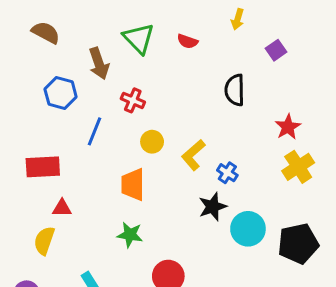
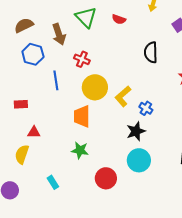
brown semicircle: (46, 32) -> (24, 25), moved, turned -54
blue line: (94, 131) -> (56, 80), turned -30
yellow circle: (152, 142) -> (95, 87), size x1.6
red rectangle: (43, 167) -> (21, 104), size x0.6
cyan circle: (248, 229) -> (139, 160), moved

